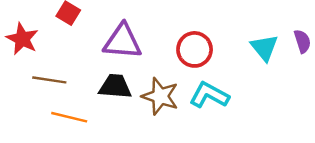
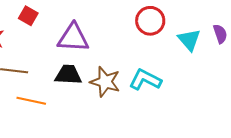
red circle: (195, 49) -> (150, 21), moved

